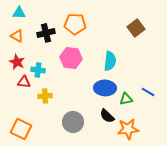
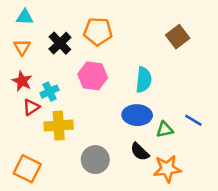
black cross: (46, 33) -> (60, 43), turned -30
orange triangle: (17, 36) -> (22, 47), turned 32
cyan cross: (38, 70) -> (49, 92), turned -32
red triangle: (24, 82) -> (31, 107), turned -40
yellow cross: (45, 96) -> (59, 126), size x1.5

